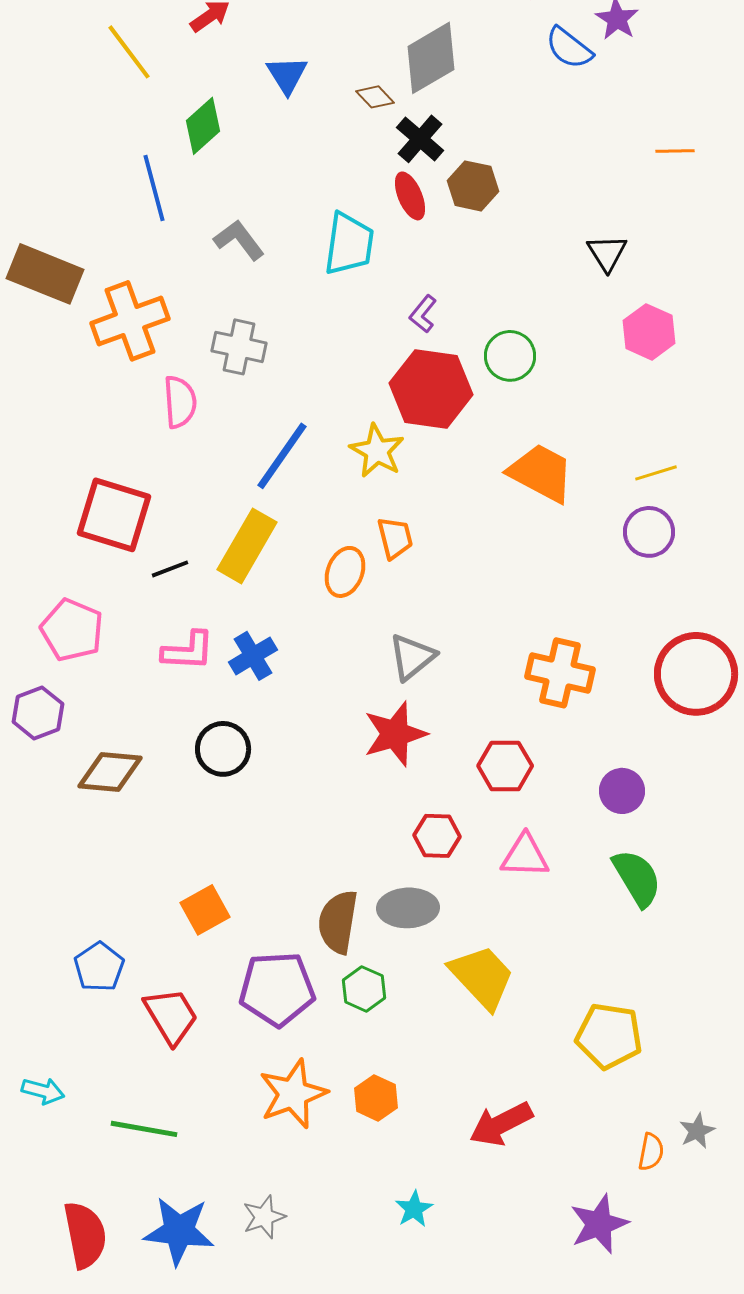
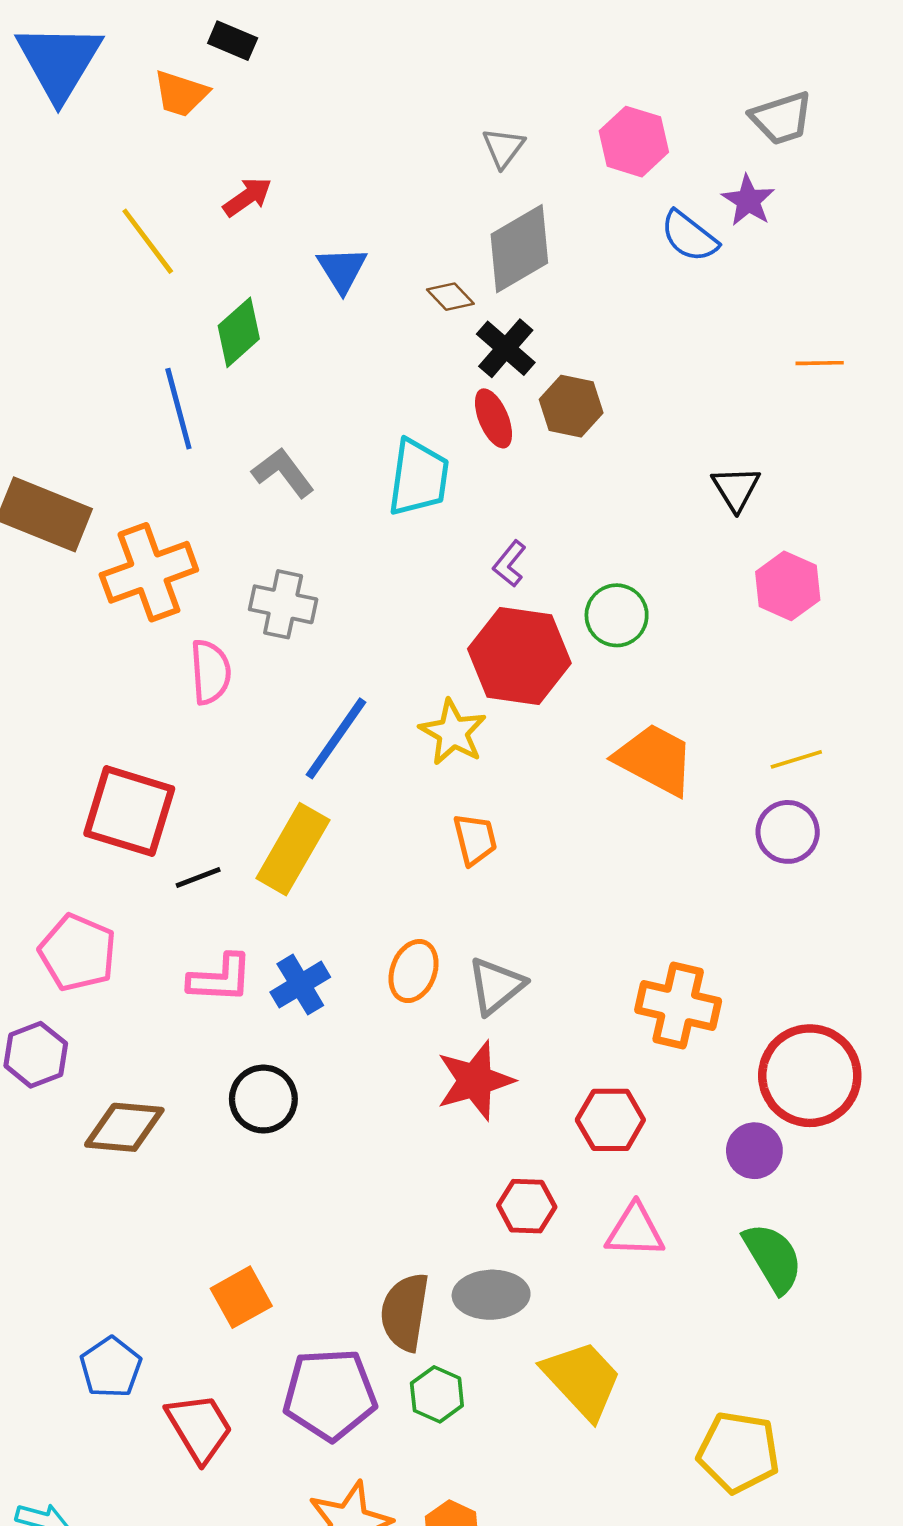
orange ellipse: (345, 572) -> (414, 971), moved
red circle: (696, 674) -> (810, 1076), moved

